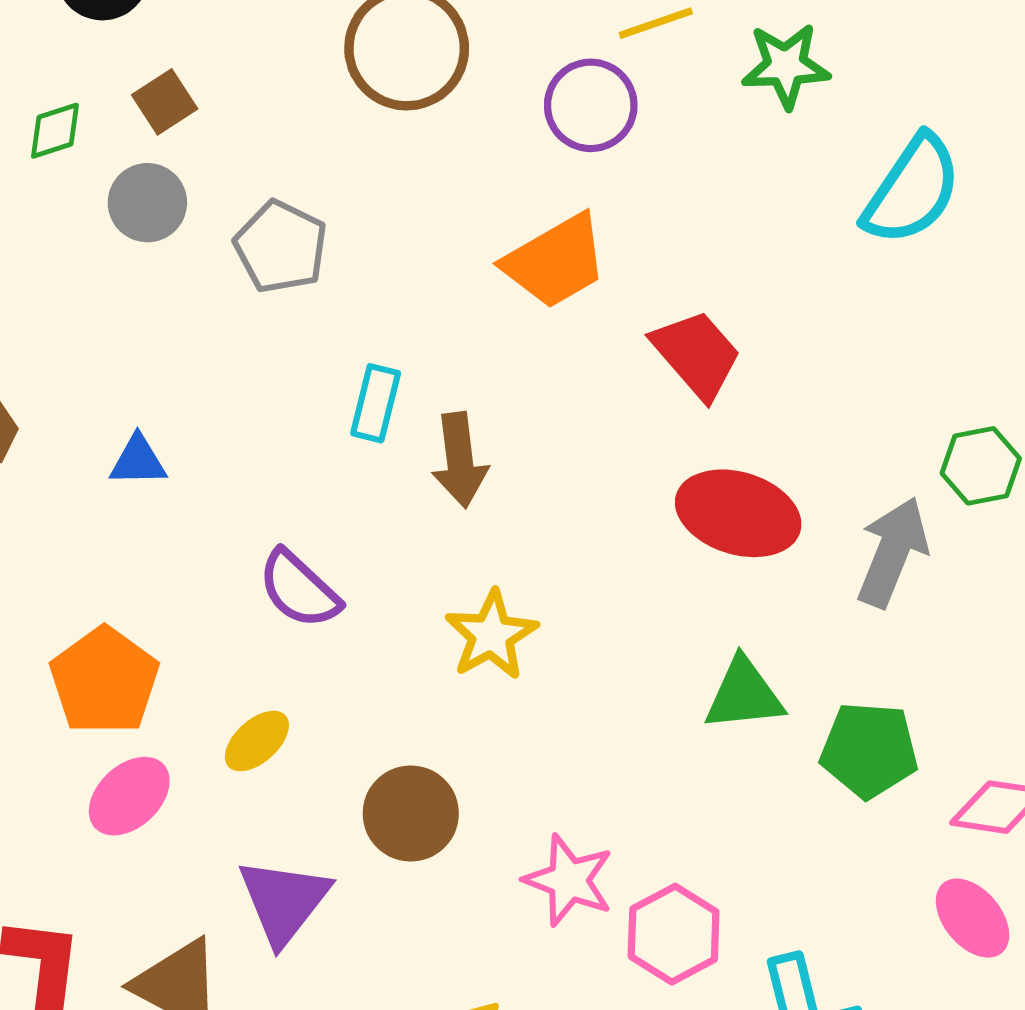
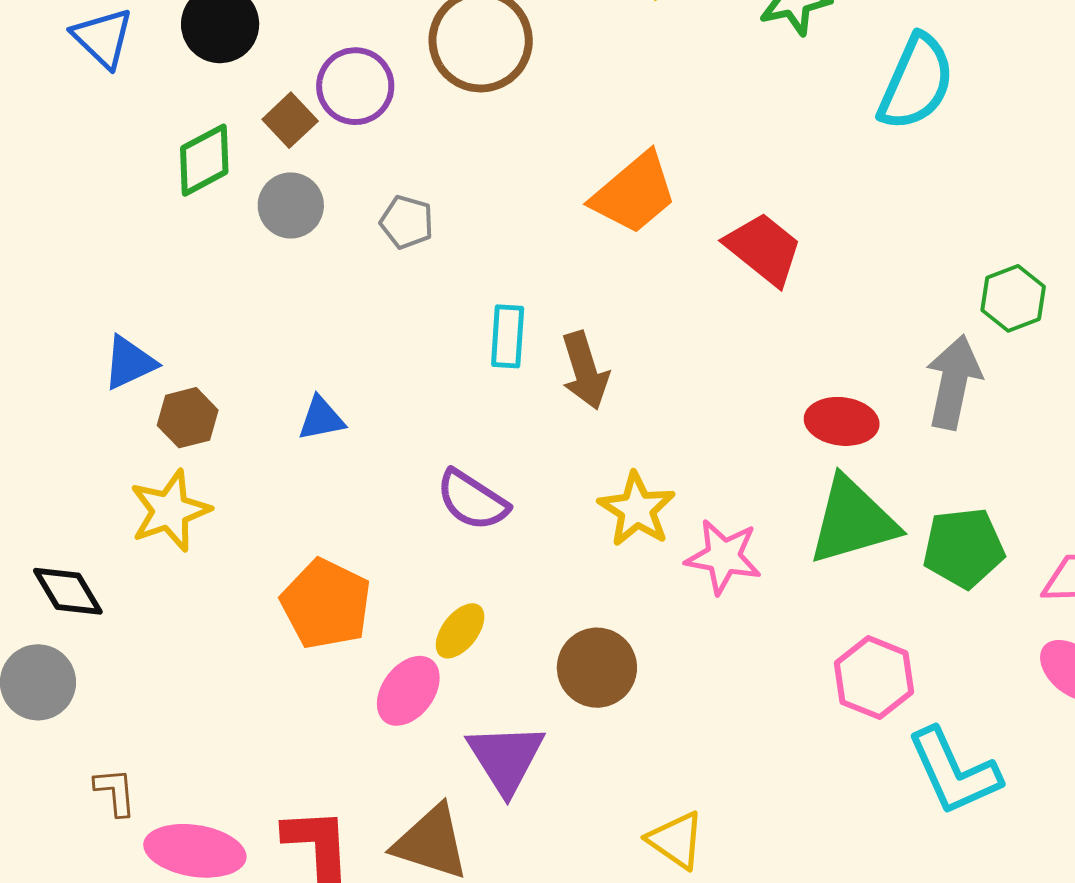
purple circle: (591, 105) -> (355, 86), moved
green diamond: (55, 131) -> (204, 160), size x1.4
gray pentagon: (281, 247) -> (407, 222), size x0.7
red ellipse: (738, 513) -> (842, 421), moved, size x0.7
green triangle: (744, 694) -> (853, 521), size x1.4
pink ellipse: (129, 796) -> (408, 691), moved
pink star: (569, 880) -> (723, 557), moved
pink hexagon: (674, 934) -> (874, 678), moved

